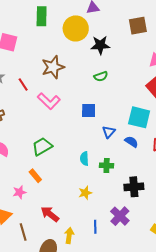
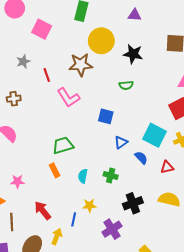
yellow circle: (76, 28) -> (101, 41), moved
green trapezoid: (42, 146) -> (63, 145), moved
cyan semicircle: (84, 159) -> (83, 176), moved
orange rectangle: (35, 176) -> (55, 170), moved
black cross: (134, 187) -> (133, 203), turned -30
yellow star: (85, 193) -> (89, 205), moved
blue line: (95, 227) -> (74, 219), moved

